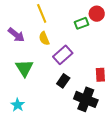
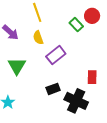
green rectangle: (81, 23) -> (76, 25), turned 64
black rectangle: (63, 81) -> (53, 89), moved, turned 32

